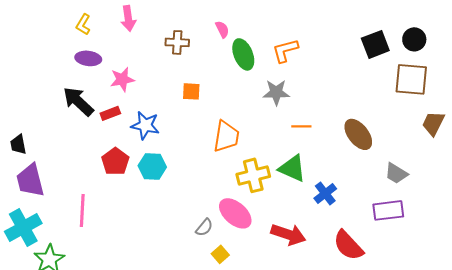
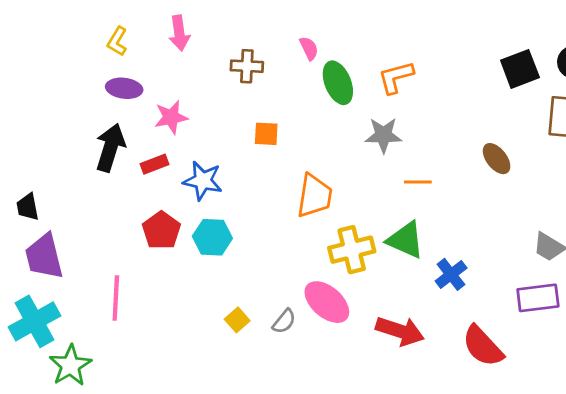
black arrow: (78, 101) -> (110, 148), turned 64
brown ellipse: (358, 134) -> (497, 159), moved, size x0.7
yellow square: (220, 254) -> (237, 320), moved

